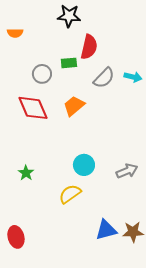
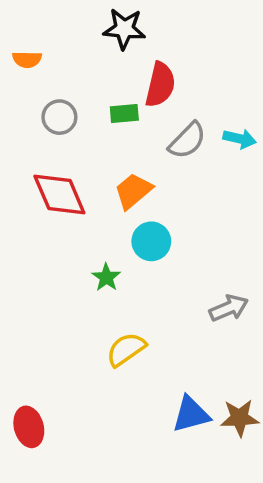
gray circle: (42, 74) -> (59, 117), moved
cyan circle: (84, 165) -> (151, 241), moved
green star: (26, 173) -> (106, 277), moved

